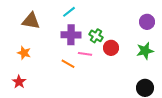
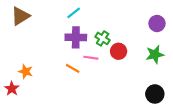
brown triangle: (31, 21) -> (20, 16), moved, turned -42
orange star: (24, 53) -> (26, 72), moved
red star: (19, 82) -> (12, 89), moved

